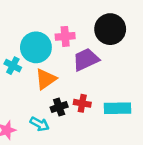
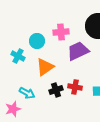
cyan circle: (36, 47) -> (37, 41), size x0.6
cyan arrow: (40, 124) -> (27, 93), moved

